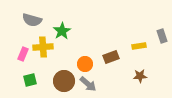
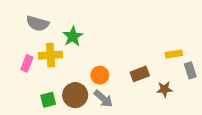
gray rectangle: (162, 36) -> (190, 70), moved
yellow rectangle: (139, 46) -> (174, 54), moved
brown rectangle: (111, 57) -> (140, 74), moved
green square: (30, 80) -> (48, 100), moved

